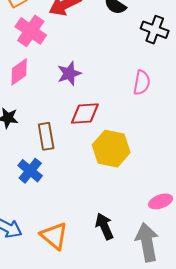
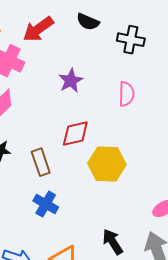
purple star: (69, 73) -> (71, 81), moved
blue cross: (30, 171) -> (46, 204), moved

